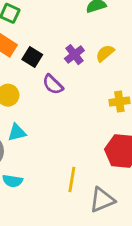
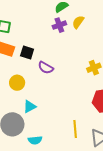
yellow semicircle: (105, 53) -> (78, 22), moved
purple cross: (74, 55) -> (59, 25), moved, turned 32

